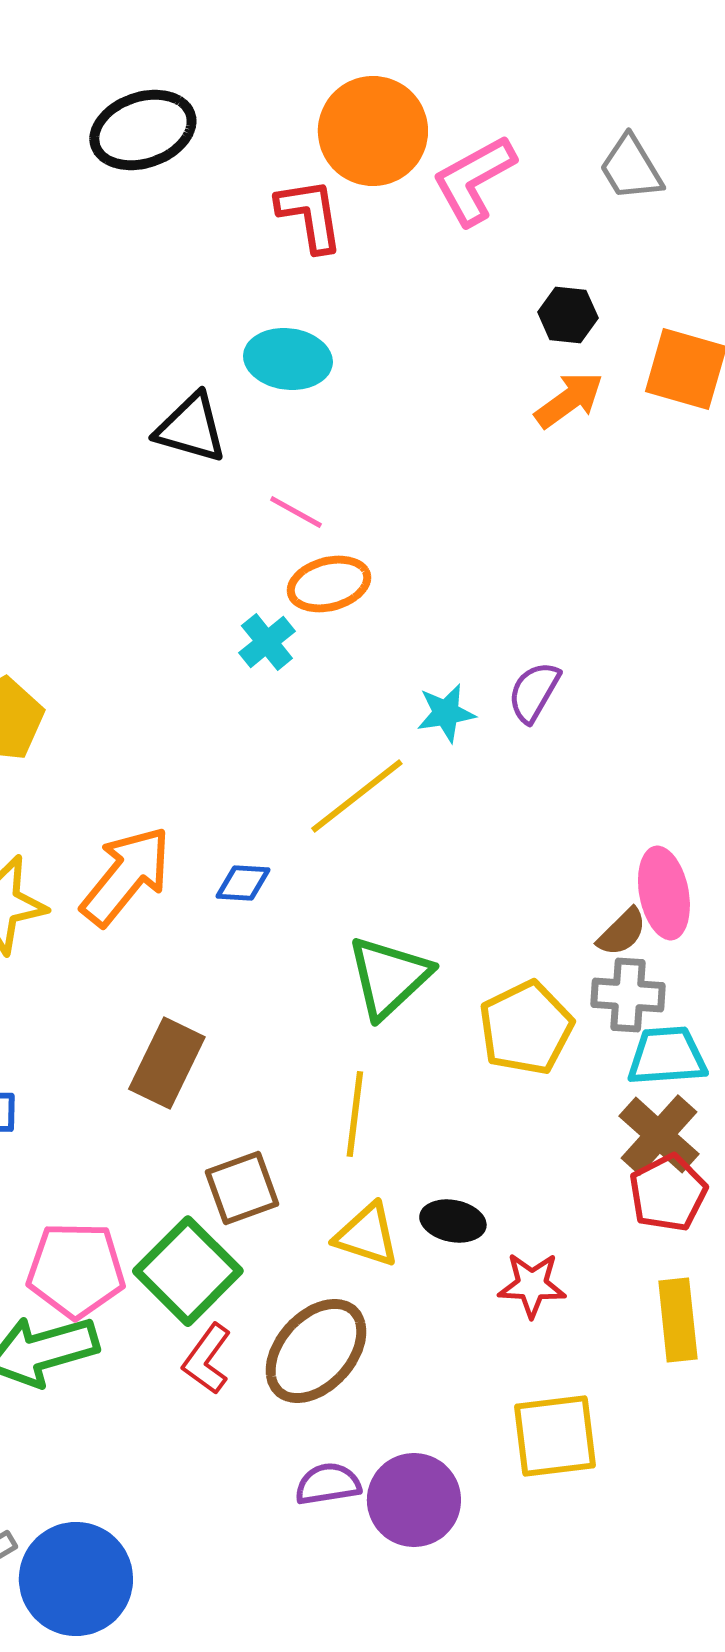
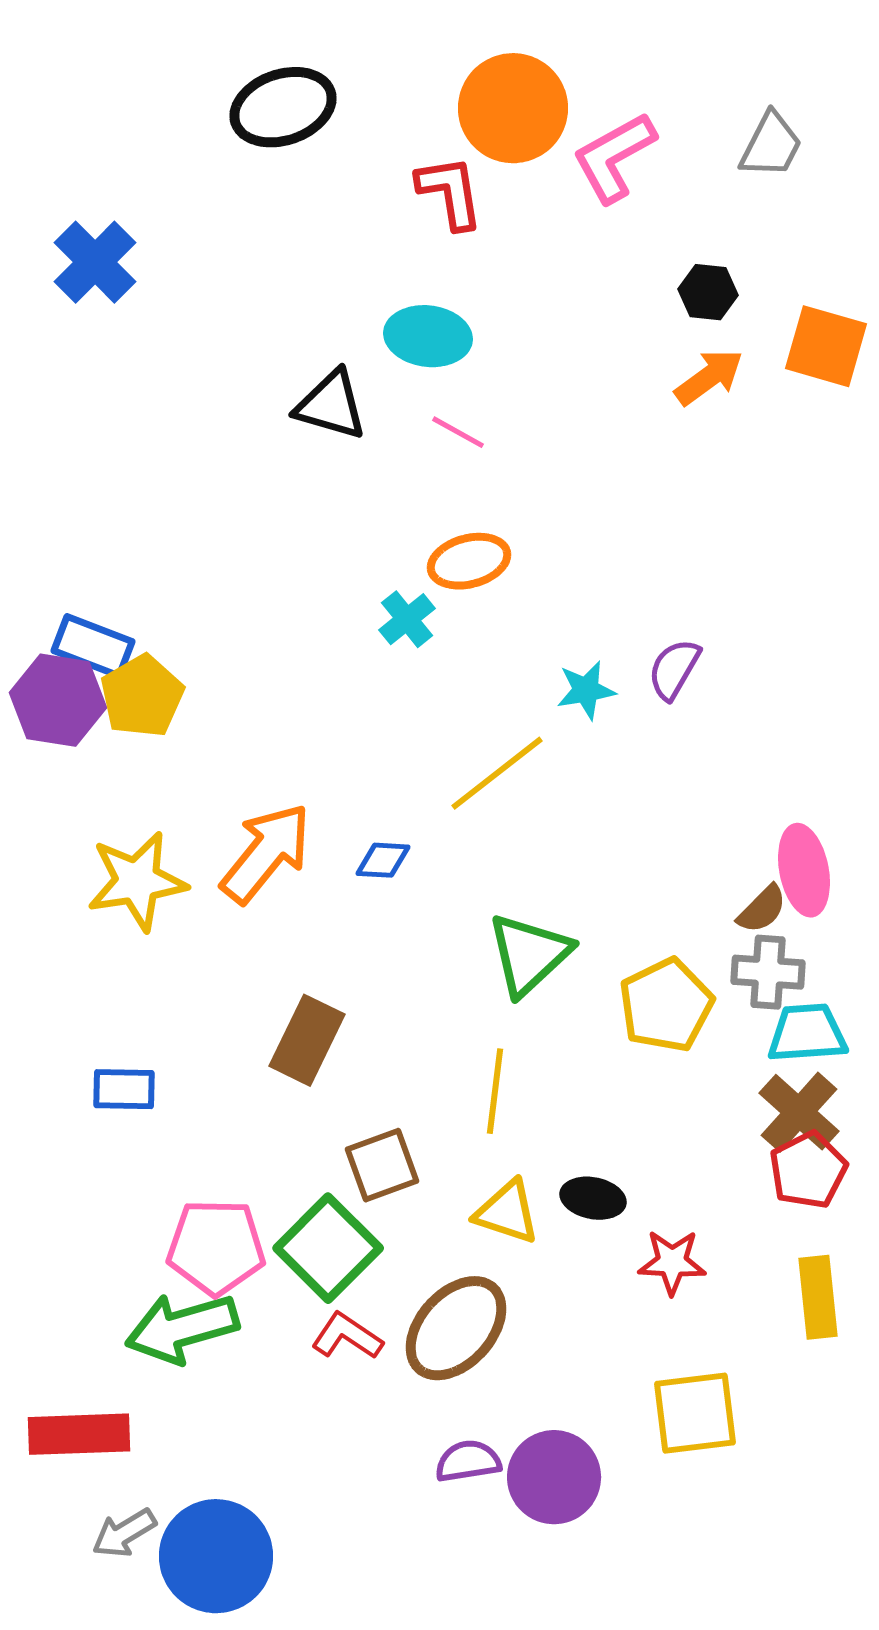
gray trapezoid: (631, 168) -> (771, 145), turned -122
pink line: (296, 512) -> (458, 432), moved
red L-shape: (207, 1359) -> (347, 1336), turned 88

